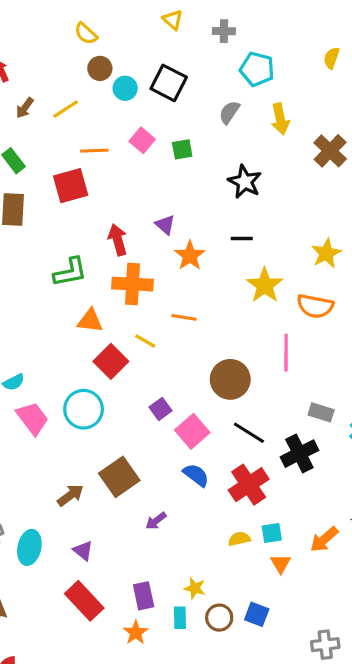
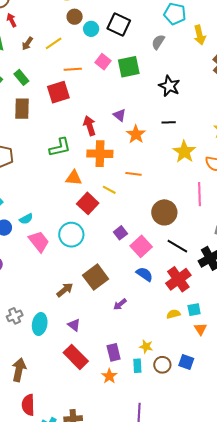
yellow arrow: (280, 119) -> (200, 35), moved
green square: (182, 149) -> (129, 67), size x1.6

